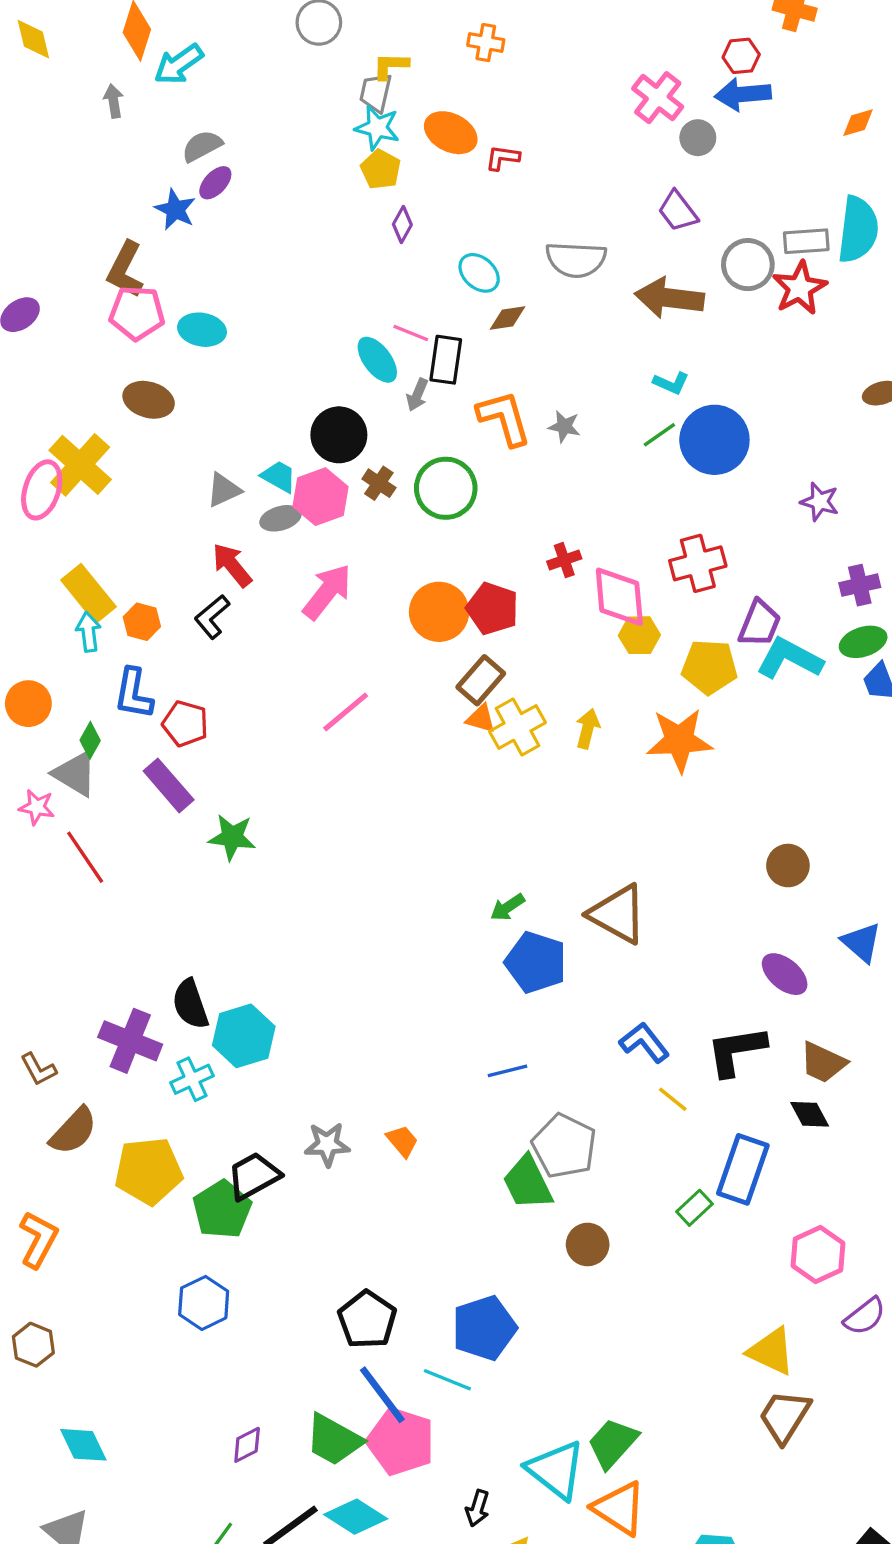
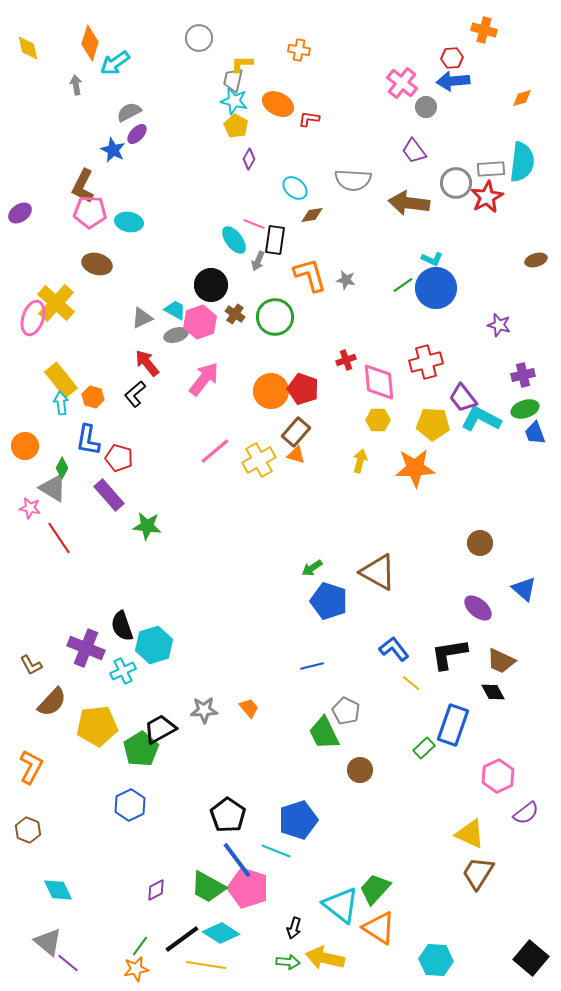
cyan L-shape: (671, 383) -> (432, 259), moved
purple trapezoid: (760, 623) -> (463, 398), turned 120
yellow hexagon: (639, 635) -> (378, 420), moved
yellow cross: (518, 727) -> (259, 460), moved
gray pentagon: (564, 1146) -> (346, 711), size x0.7

